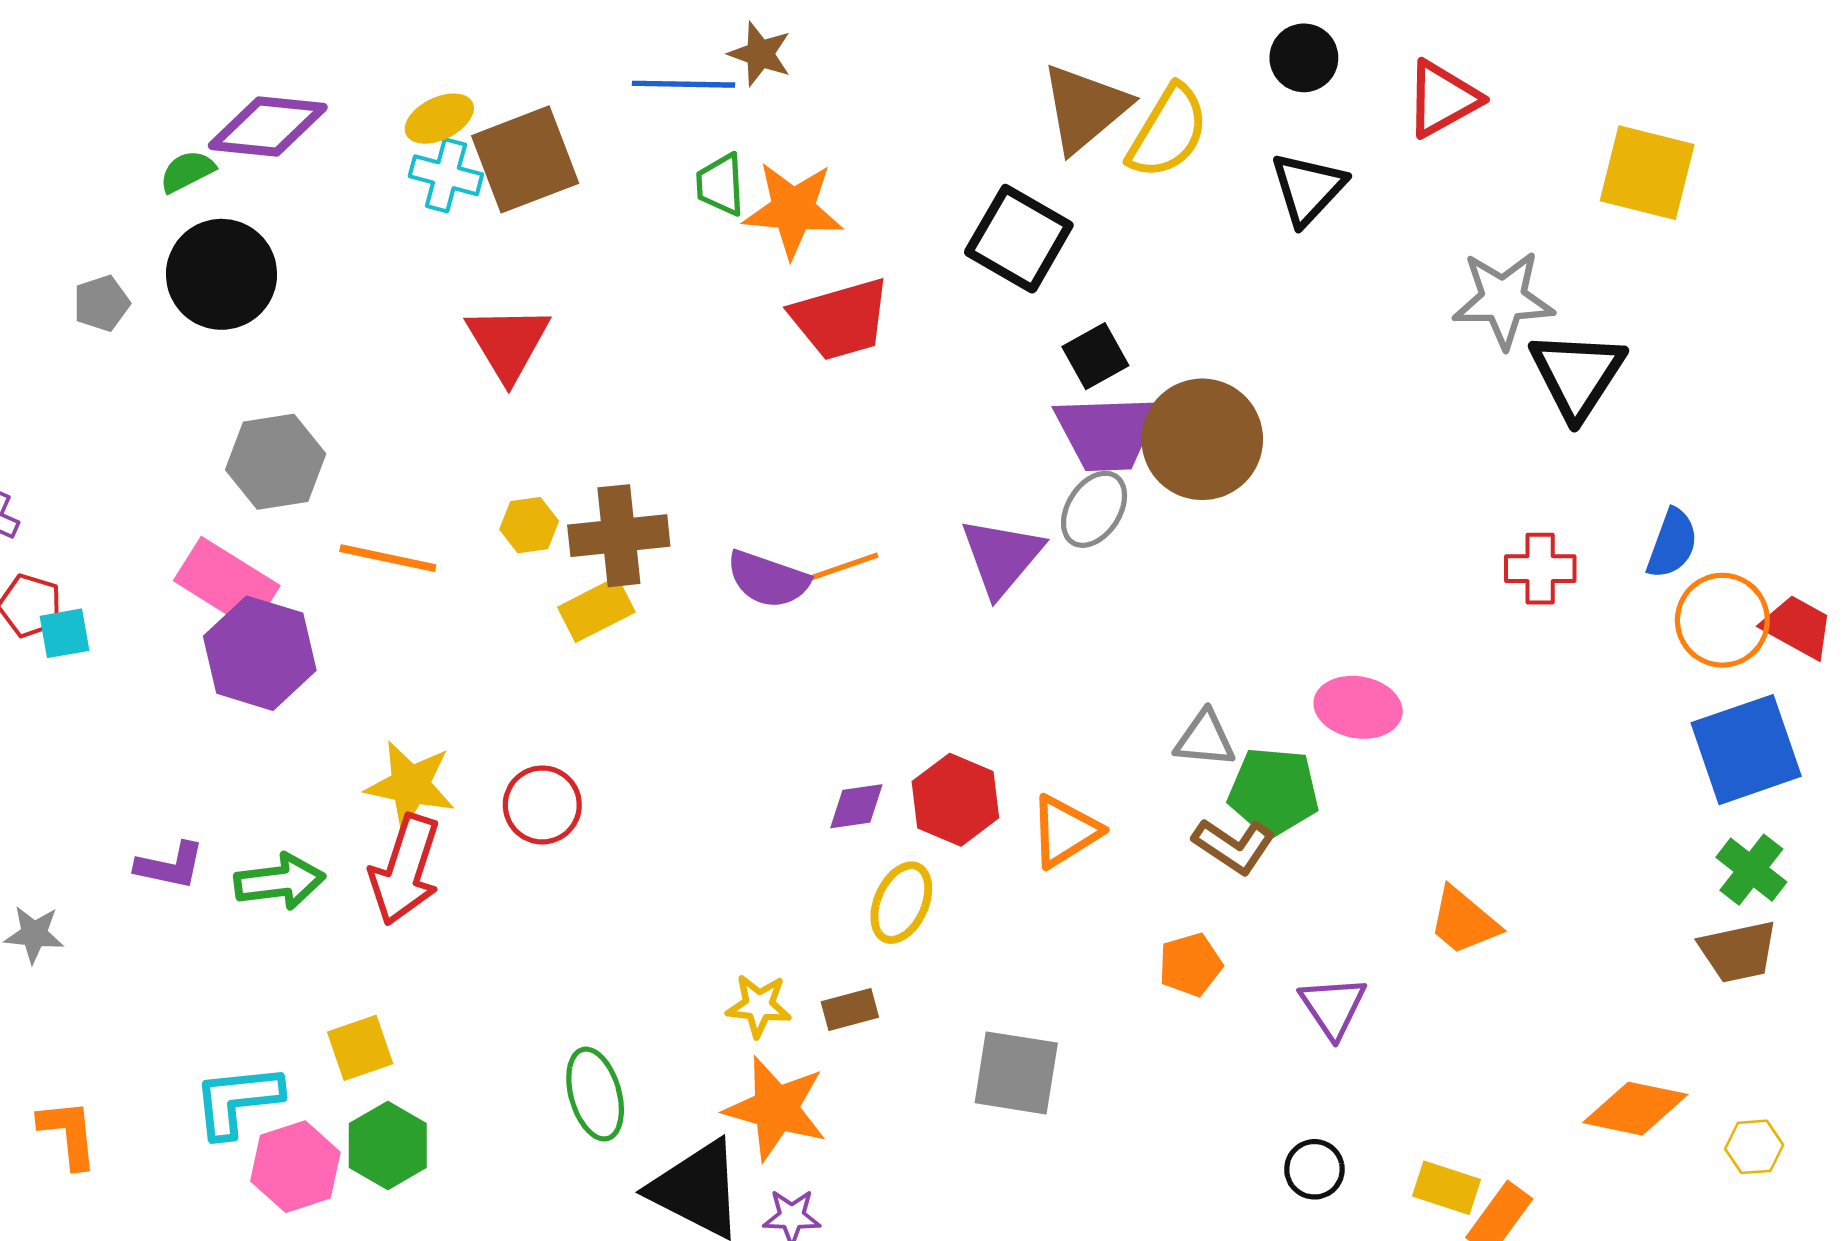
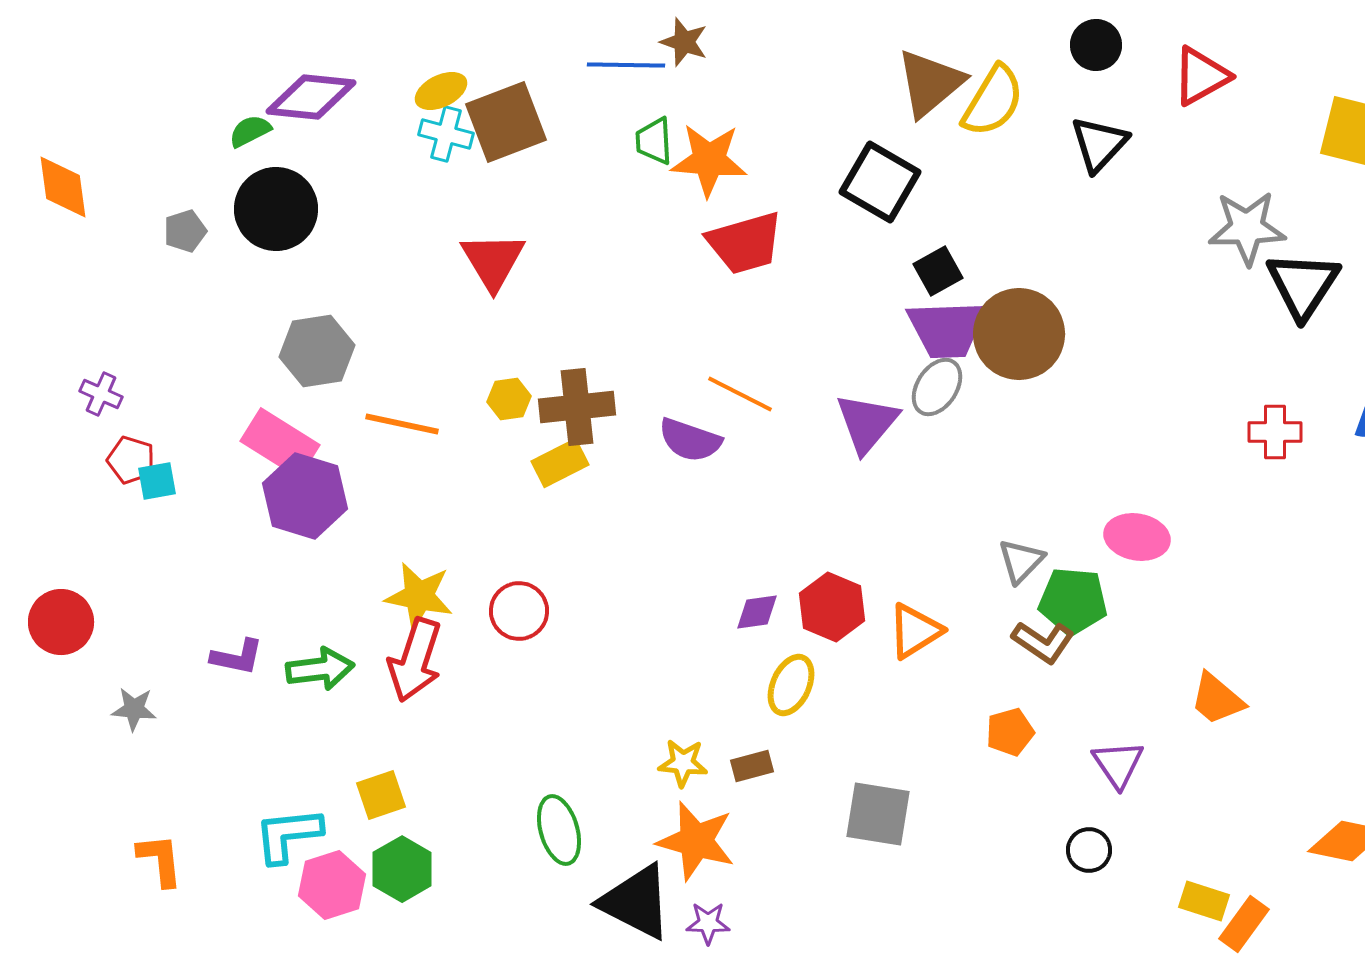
orange line: (834, 570) -> (740, 394), moved, turned 46
gray triangle: (1205, 739) -> (1021, 561), turned -51
black circle: (1314, 1169) -> (1089, 850), moved

